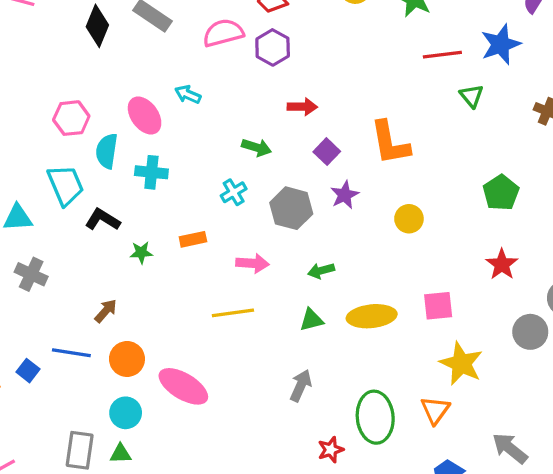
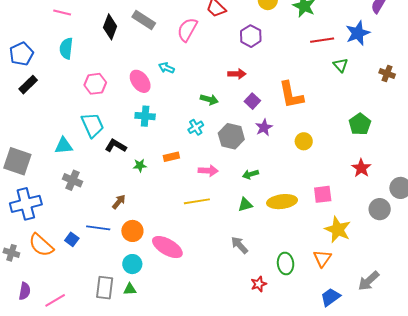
pink semicircle: (223, 33) -> (187, 30), turned -45
purple hexagon: (273, 47) -> (251, 36), moved
cyan semicircle: (107, 151) -> (66, 48), moved
gray arrow: (301, 386) -> (239, 245), turned -66
green ellipse: (375, 417) -> (286, 263), size x0.7
gray arrow: (510, 448) -> (369, 281), turned -80

